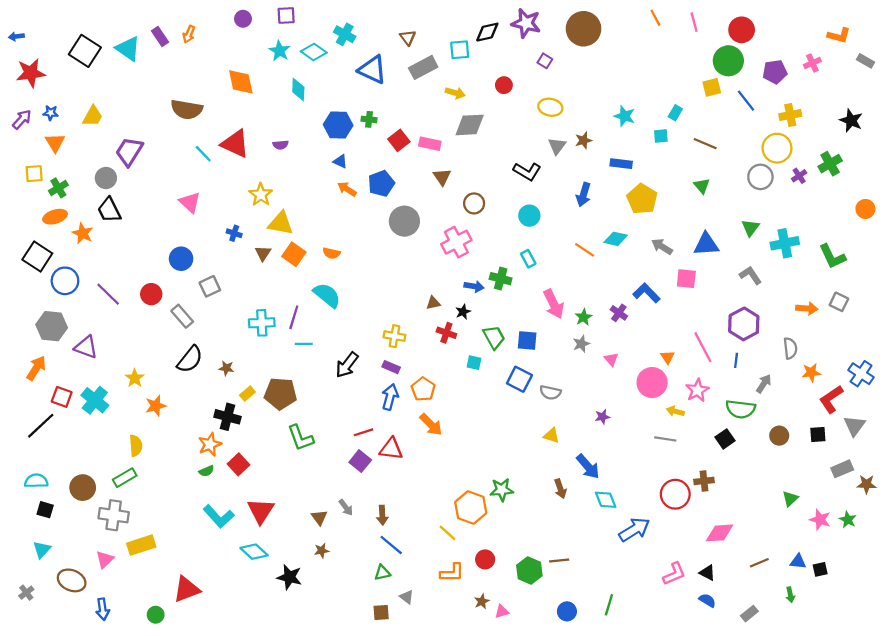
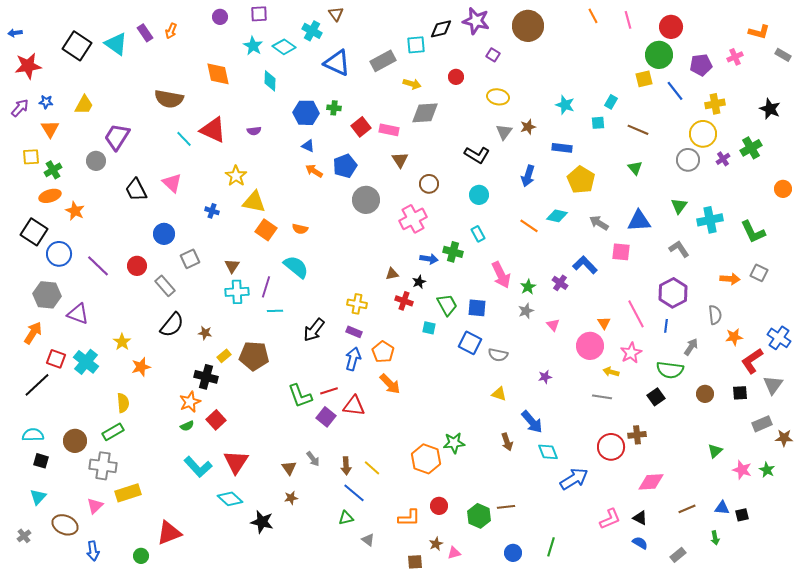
brown triangle: (408, 38) -> (336, 14), moved
black trapezoid: (109, 210) -> (136, 190), moved
brown triangle: (263, 253) -> (232, 266), moved
green L-shape: (300, 438) -> (300, 396), moved
yellow line: (448, 533) -> (372, 468), moved
brown square: (381, 612) -> (415, 562), moved

